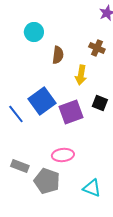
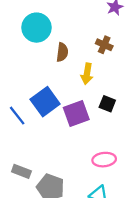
cyan circle: (34, 32) -> (36, 28), size x1.4
pink ellipse: (63, 155) -> (104, 160), moved

